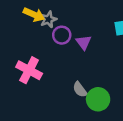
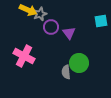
gray semicircle: (80, 90) -> (66, 72), turned 32
green circle: (98, 99) -> (79, 63), moved

